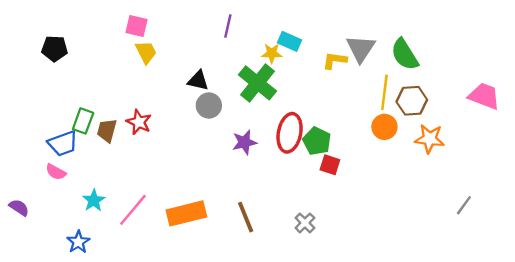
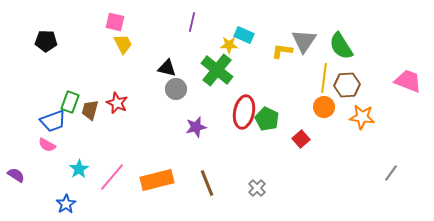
purple star: (244, 142) -> (196, 127), moved
red square: (330, 165) -> (301, 139), moved, turned 30

